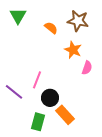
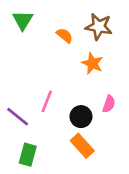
pink semicircle: (87, 68) -> (109, 104), moved
black circle: (50, 98) -> (81, 117), moved
green rectangle: (38, 122) -> (28, 155), moved

